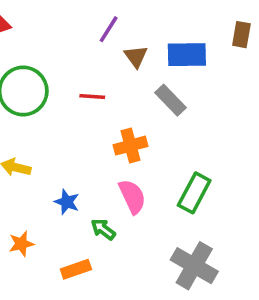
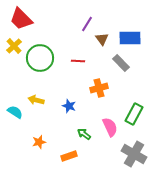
pink semicircle: (132, 197) -> (110, 127), moved
blue star: (67, 202) -> (69, 106), moved

